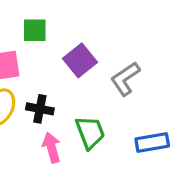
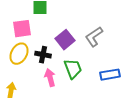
purple square: (80, 60) -> (65, 40), moved

